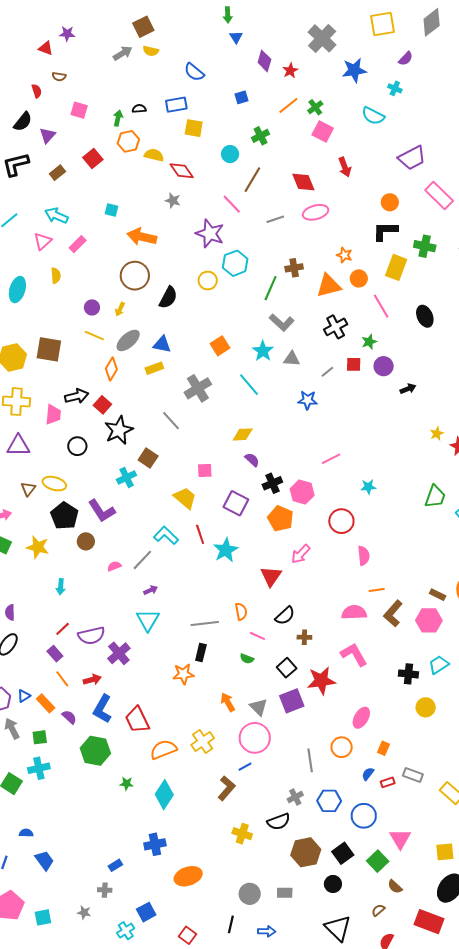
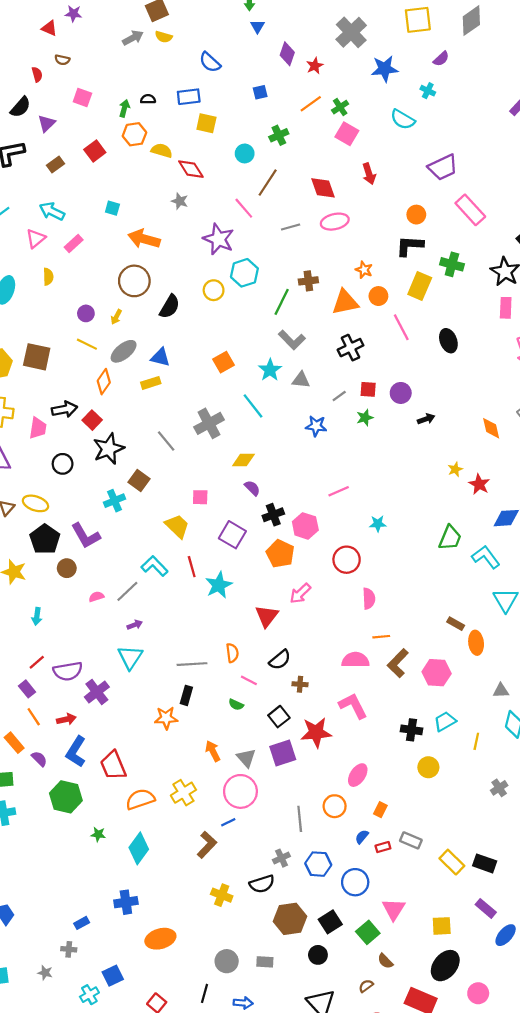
green star: (369, 342) -> (365, 418), moved
gray cross: (198, 388) -> (209, 423), moved
brown rectangle: (438, 595) -> (456, 624), moved

